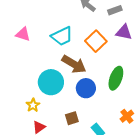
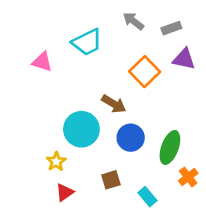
cyan trapezoid: (62, 36) -> (87, 42), moved
brown arrow: (74, 64) -> (114, 104), size x0.7
green ellipse: (116, 78) -> (170, 147), moved

